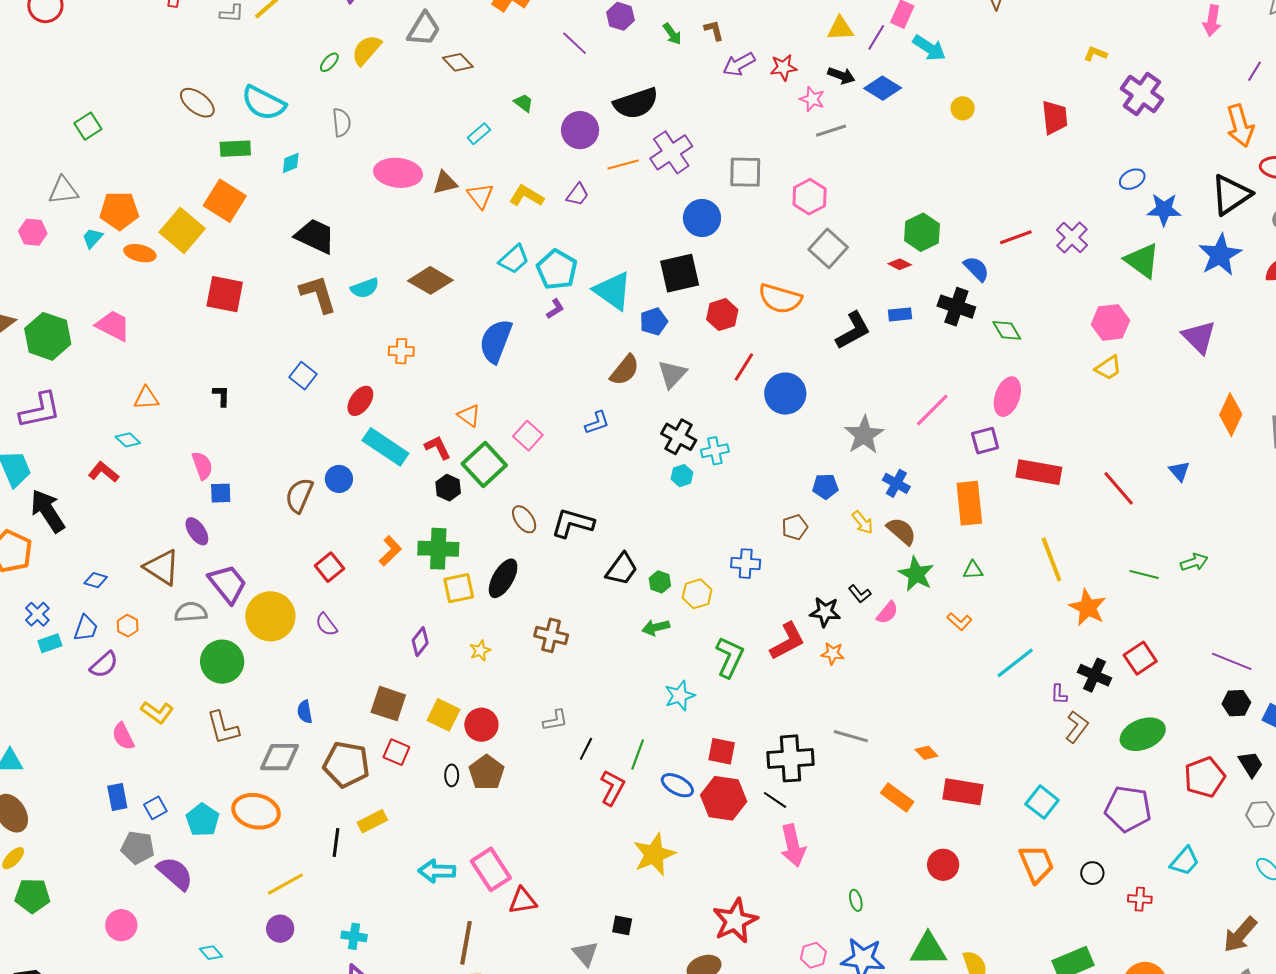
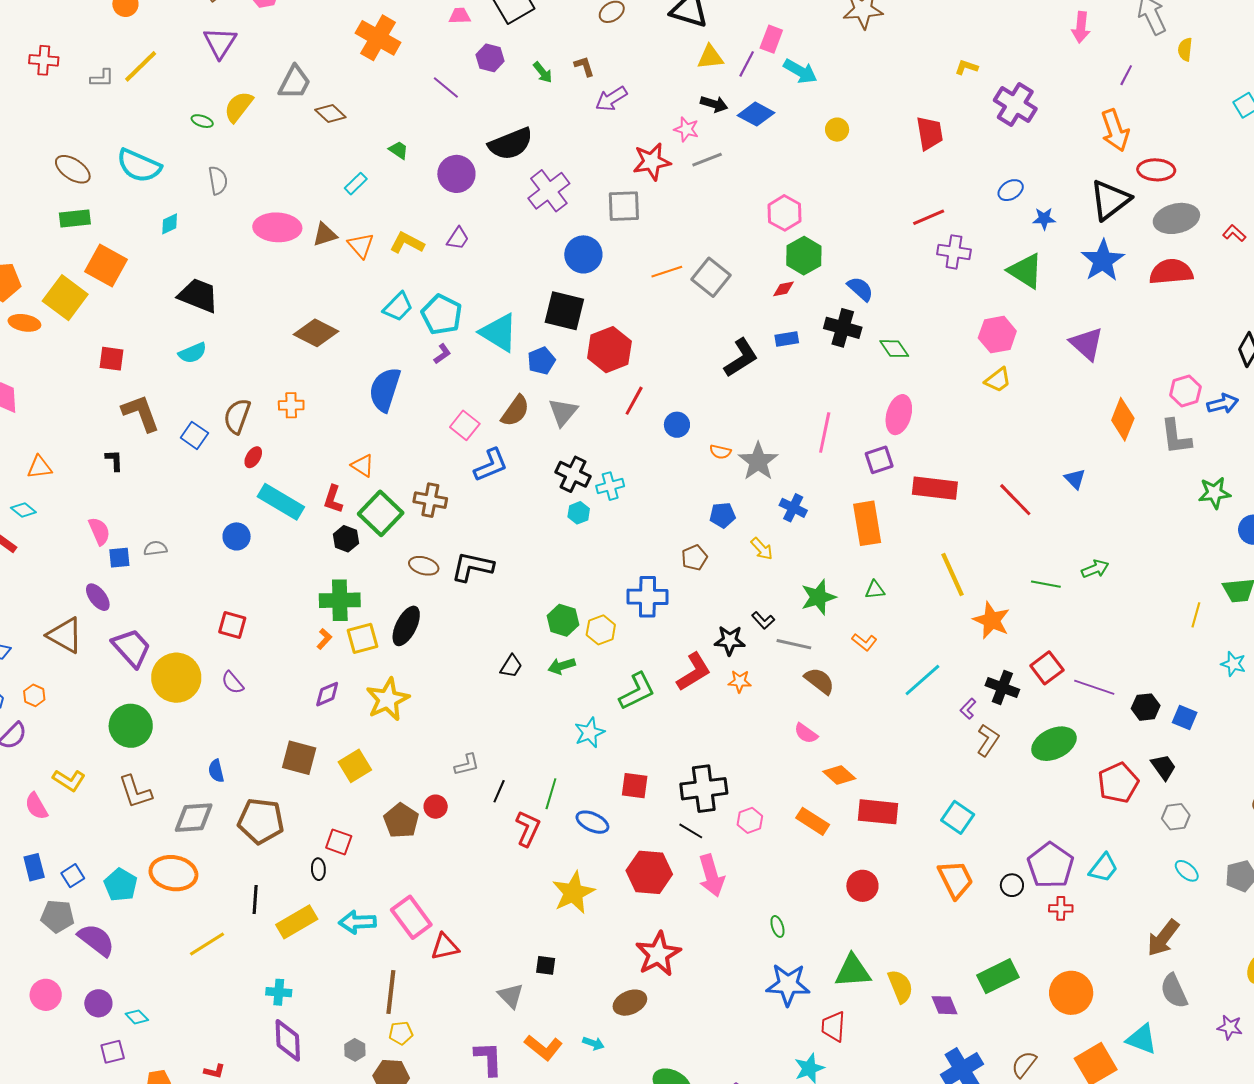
green ellipse: (329, 62) -> (202, 121), turned 70
red star: (783, 67) -> (652, 162), moved, size x1.4
green rectangle: (235, 149) -> (75, 218), moved
orange line: (623, 165) -> (667, 272), moved
pink hexagon: (810, 197) -> (785, 213), moved
blue star: (1164, 210) -> (1044, 219), size x0.7
red line: (1016, 237) -> (929, 217), moved
purple cross: (1072, 237) -> (954, 252), turned -32
red diamond: (900, 264) -> (783, 289), turned -35
black square: (680, 273) -> (564, 311), turned 30
cyan semicircle: (365, 288) -> (193, 353), moved
red square: (225, 294) -> (112, 359), size x0.7
brown L-shape: (318, 294) -> (141, 413), moved
orange semicircle: (780, 299) -> (720, 452), moved, size x0.5
red hexagon: (722, 315) -> (609, 350), size x1.4
blue circle: (785, 394) -> (677, 425), size x0.6
red ellipse: (360, 401) -> (253, 457), size x0.7
pink line: (932, 410) -> (825, 432), turned -30
blue L-shape: (597, 423) -> (491, 465), size x1.4
pink square: (528, 436) -> (465, 425), moved
red L-shape: (438, 447) -> (333, 499), turned -132
brown semicircle: (299, 495) -> (237, 416), moved
brown ellipse: (524, 519) -> (424, 566), turned -36
brown semicircle: (901, 531) -> (819, 681), moved
orange L-shape: (390, 551) -> (324, 639), moved, size x0.7
blue cross: (746, 564) -> (648, 597), size x1.4
red square: (329, 567) -> (232, 625), turned -32
black trapezoid: (622, 569) -> (511, 666), moved, size x0.7
green star: (916, 574) -> (818, 597), turned 30
green hexagon: (660, 582) -> (563, 620), size x1.4
gray semicircle: (191, 612) -> (155, 548), moved, size x0.7
pink semicircle: (887, 613) -> (806, 733), moved, turned 90
brown cross: (551, 635) -> (430, 500), moved
purple diamond: (420, 642) -> (327, 694), turned 32
yellow star: (480, 651) -> (388, 699), size x2.0
green L-shape: (730, 657) -> (637, 691), turned 42
purple line: (1232, 661) -> (1094, 687), moved
purple L-shape: (1059, 694) -> (968, 709), turned 45
yellow square: (443, 715) -> (355, 766), turned 36
red circle: (481, 725) -> (436, 807), moved, size x0.7
gray line: (851, 736) -> (794, 644), moved
red square: (396, 752) -> (339, 842), moved
orange diamond: (926, 753) -> (839, 775), size x1.4
black ellipse: (452, 775) -> (318, 869), moved
red hexagon: (724, 798) -> (649, 872), moved
purple pentagon: (1128, 809) -> (1051, 865), moved, turned 30
yellow rectangle: (372, 821) -> (297, 922), moved, size x1.4
purple circle: (280, 929) -> (98, 1003), moved
pink hexagon: (813, 955) -> (750, 820), moved

